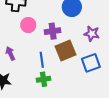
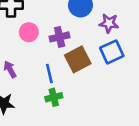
purple star: (92, 34) -> (109, 23), moved
blue square: (91, 63) -> (112, 52), moved

